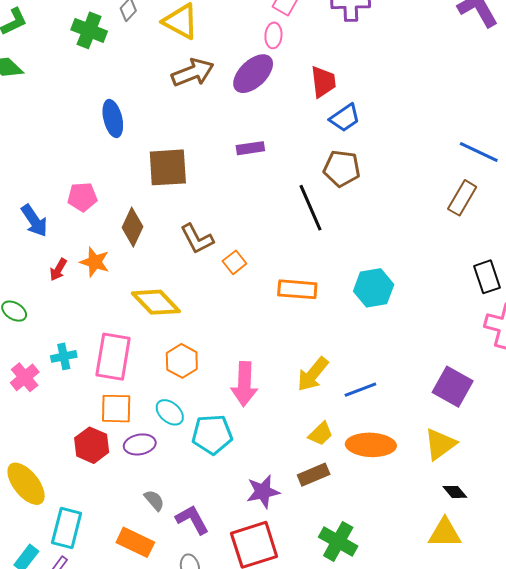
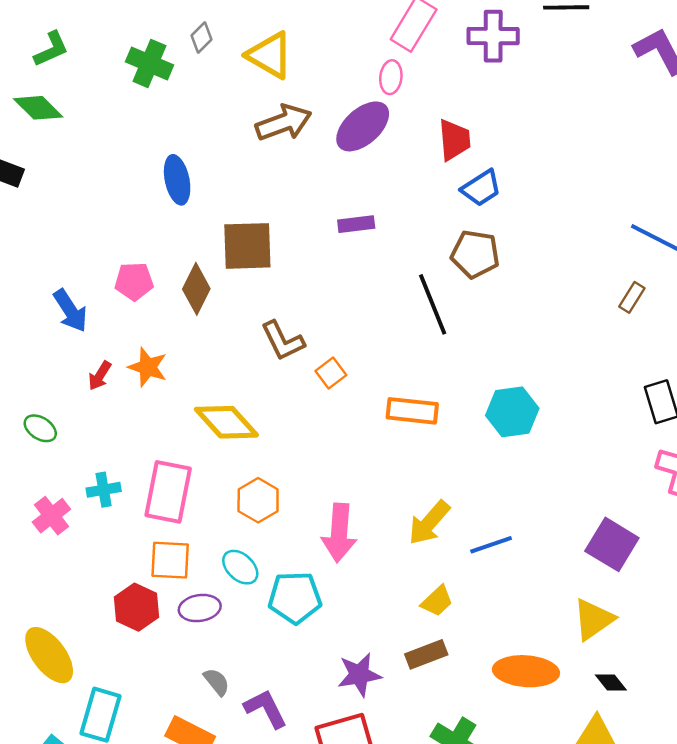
brown rectangle: (462, 198) -> (632, 297), size x0.7
brown diamond: (132, 227) -> (196, 289), moved
orange ellipse: (371, 445) -> (526, 671), moved

